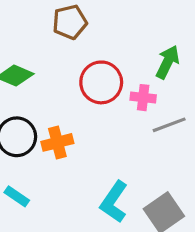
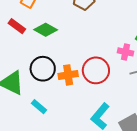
red circle: (101, 82) -> (96, 70), moved

